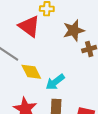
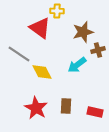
cyan arrow: (55, 82) -> (77, 65), moved

